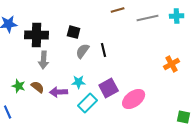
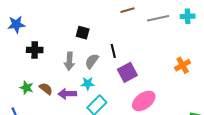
black cross: (37, 35) -> (35, 50), moved, size x0.7
gray semicircle: (83, 51) -> (92, 61), moved
gray arrow: (44, 60) -> (69, 61), moved
purple square: (109, 88) -> (127, 72), moved

